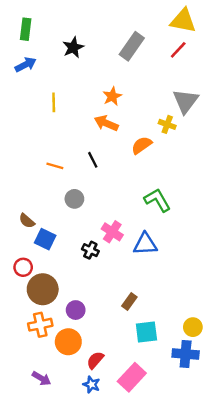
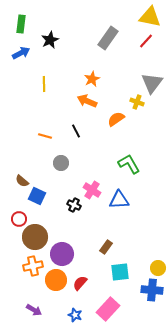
black star: (73, 47) -> (50, 40), moved
purple circle: (76, 310) -> (62, 254), size x1.5
red semicircle: (95, 360) -> (80, 283), moved

